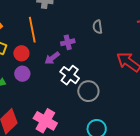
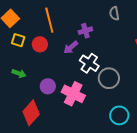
purple circle: (22, 74) -> (48, 86), moved
pink cross: (45, 121) -> (73, 94), moved

